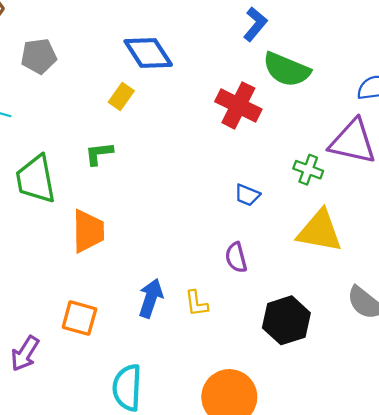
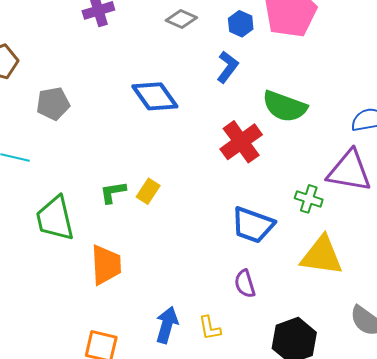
blue L-shape: (255, 24) -> (228, 67), moved
yellow rectangle: (121, 97) -> (148, 191), moved
red cross: (238, 105) -> (241, 142), turned 30
blue trapezoid: (247, 195) -> (253, 225), size x1.8

